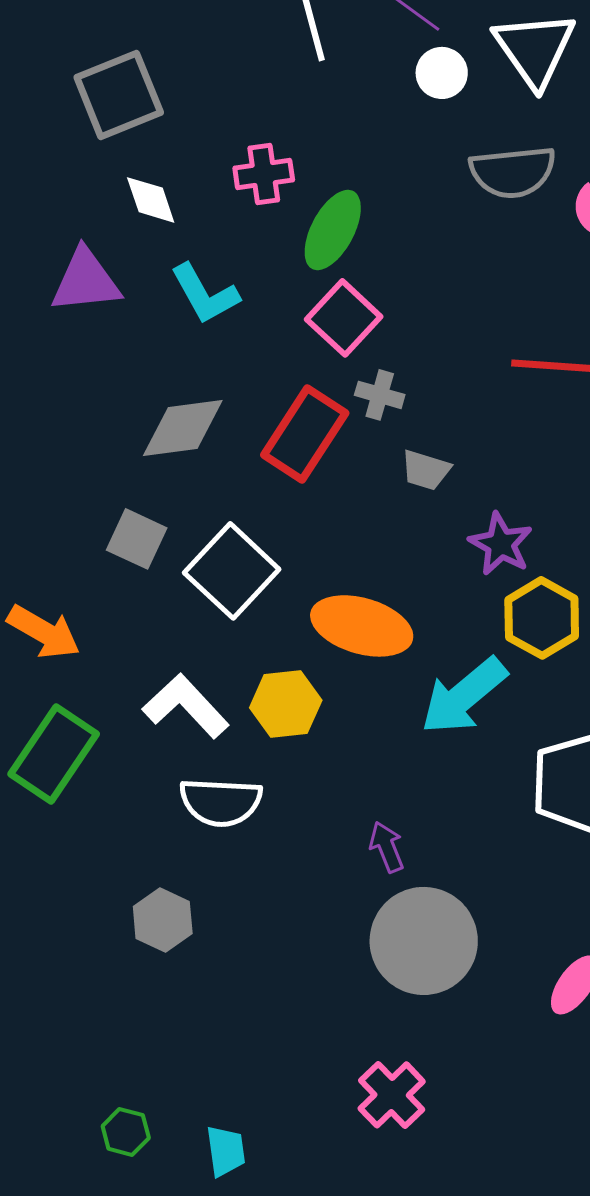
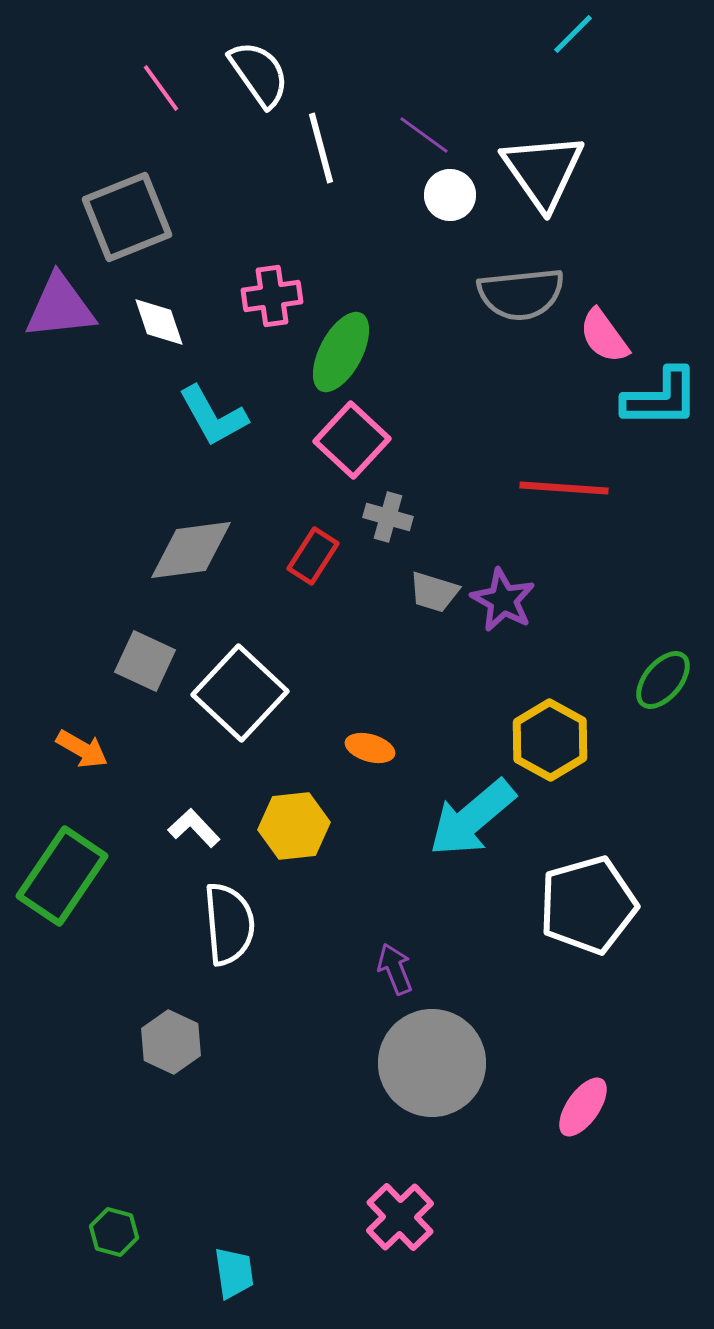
purple triangle: (86, 281) -> (60, 307), moved
red rectangle: (305, 434) -> (313, 556), size x0.6
purple star: (501, 544) -> (503, 600), moved
orange ellipse: (362, 626) -> (370, 748), size x0.5
orange arrow: (44, 632) -> (82, 749), moved, size x0.7
white L-shape: (186, 706) -> (194, 828), size x0.6
white semicircle: (221, 802) -> (229, 924), turned -98
green hexagon: (126, 1132) -> (114, 1232), moved

